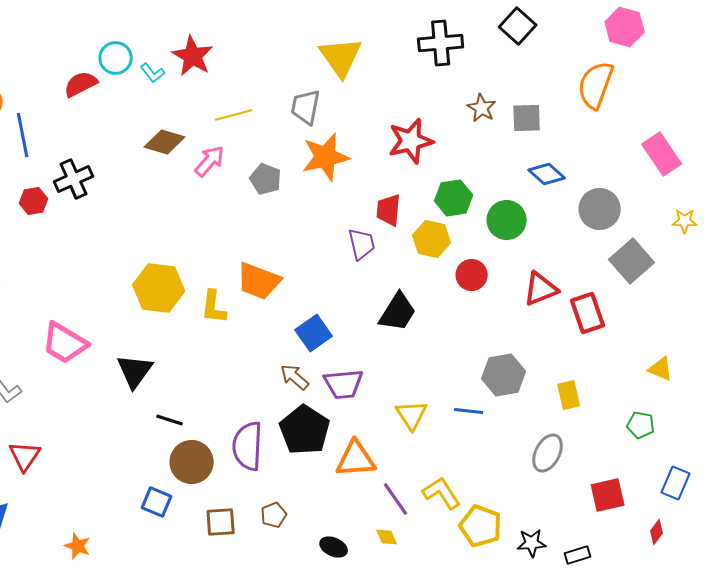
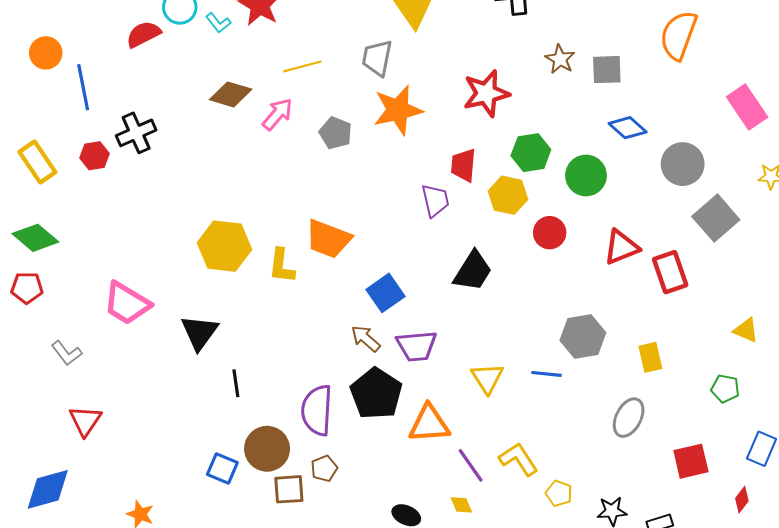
black line: (170, 420) -> (236, 383), turned 64
brown circle: (192, 462) -> (267, 449), moved
brown pentagon: (274, 515) -> (324, 468), moved
yellow pentagon: (481, 526) -> (559, 493), size x0.6

